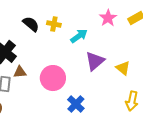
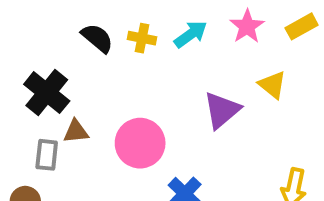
cyan arrow: (79, 36) -> (191, 34), moved
yellow triangle: (123, 68) -> (272, 85), moved

